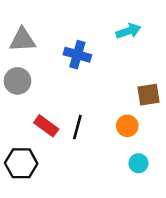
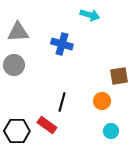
cyan arrow: (128, 31) -> (90, 15), moved, turned 36
red rectangle: (46, 126) -> (47, 125), moved

